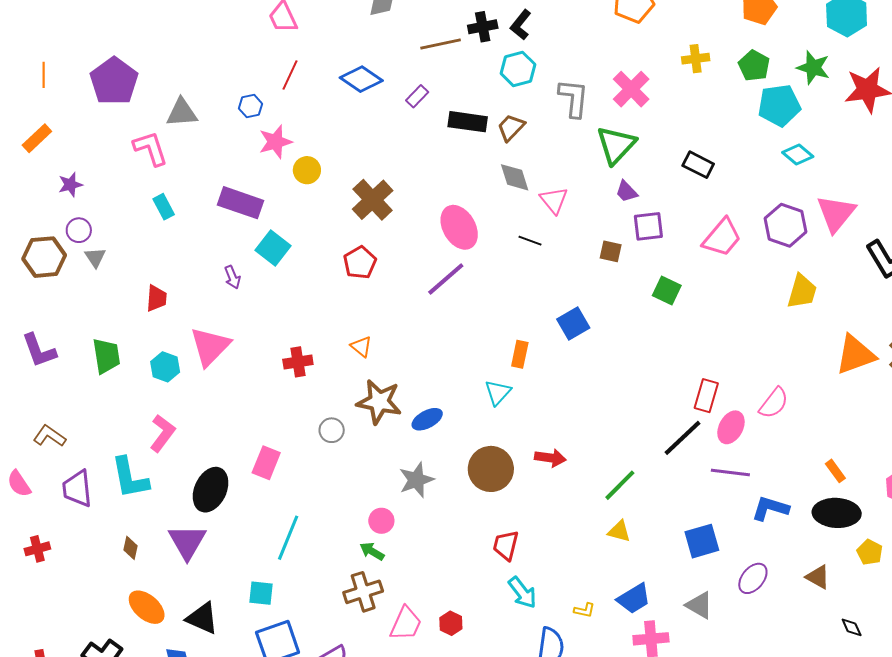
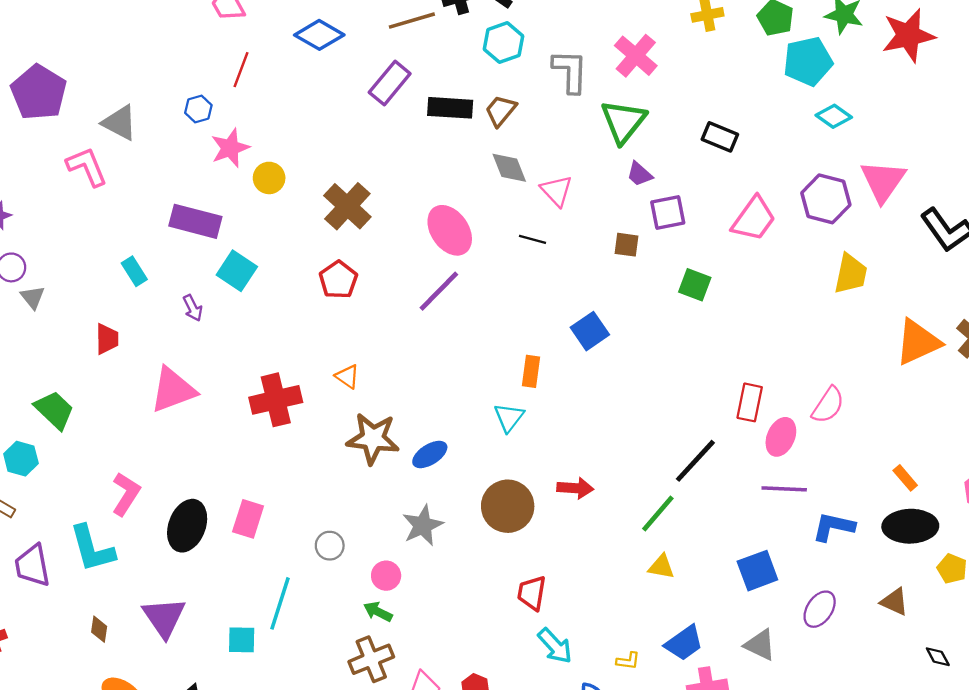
blue diamond: (361, 79) -> (319, 35), moved
purple rectangle: (417, 96) -> (390, 83), size x1.6
gray triangle: (182, 113) -> (120, 123), turned 36
cyan rectangle: (164, 207) -> (134, 271), moved
pink triangle: (210, 346) -> (173, 390), turned 30
green trapezoid: (106, 356) -> (54, 410), turned -33
red cross: (298, 362) -> (276, 400), size x1.5
cyan hexagon: (165, 367) -> (21, 459), moved
gray circle: (332, 430) -> (330, 546), moved
black line: (682, 438) -> (695, 461), moved
black ellipse: (211, 490) -> (187, 526), moved
cyan square: (261, 593) -> (242, 640), moved

